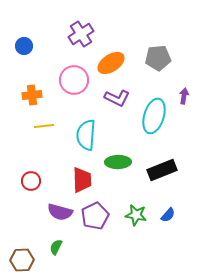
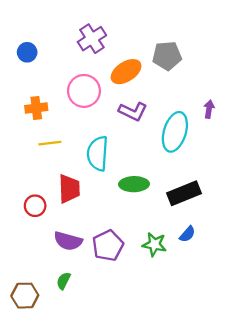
gray pentagon: (158, 58) -> (167, 56), moved
red trapezoid: (82, 180) -> (69, 189), moved
blue semicircle: (168, 215) -> (187, 234), moved

